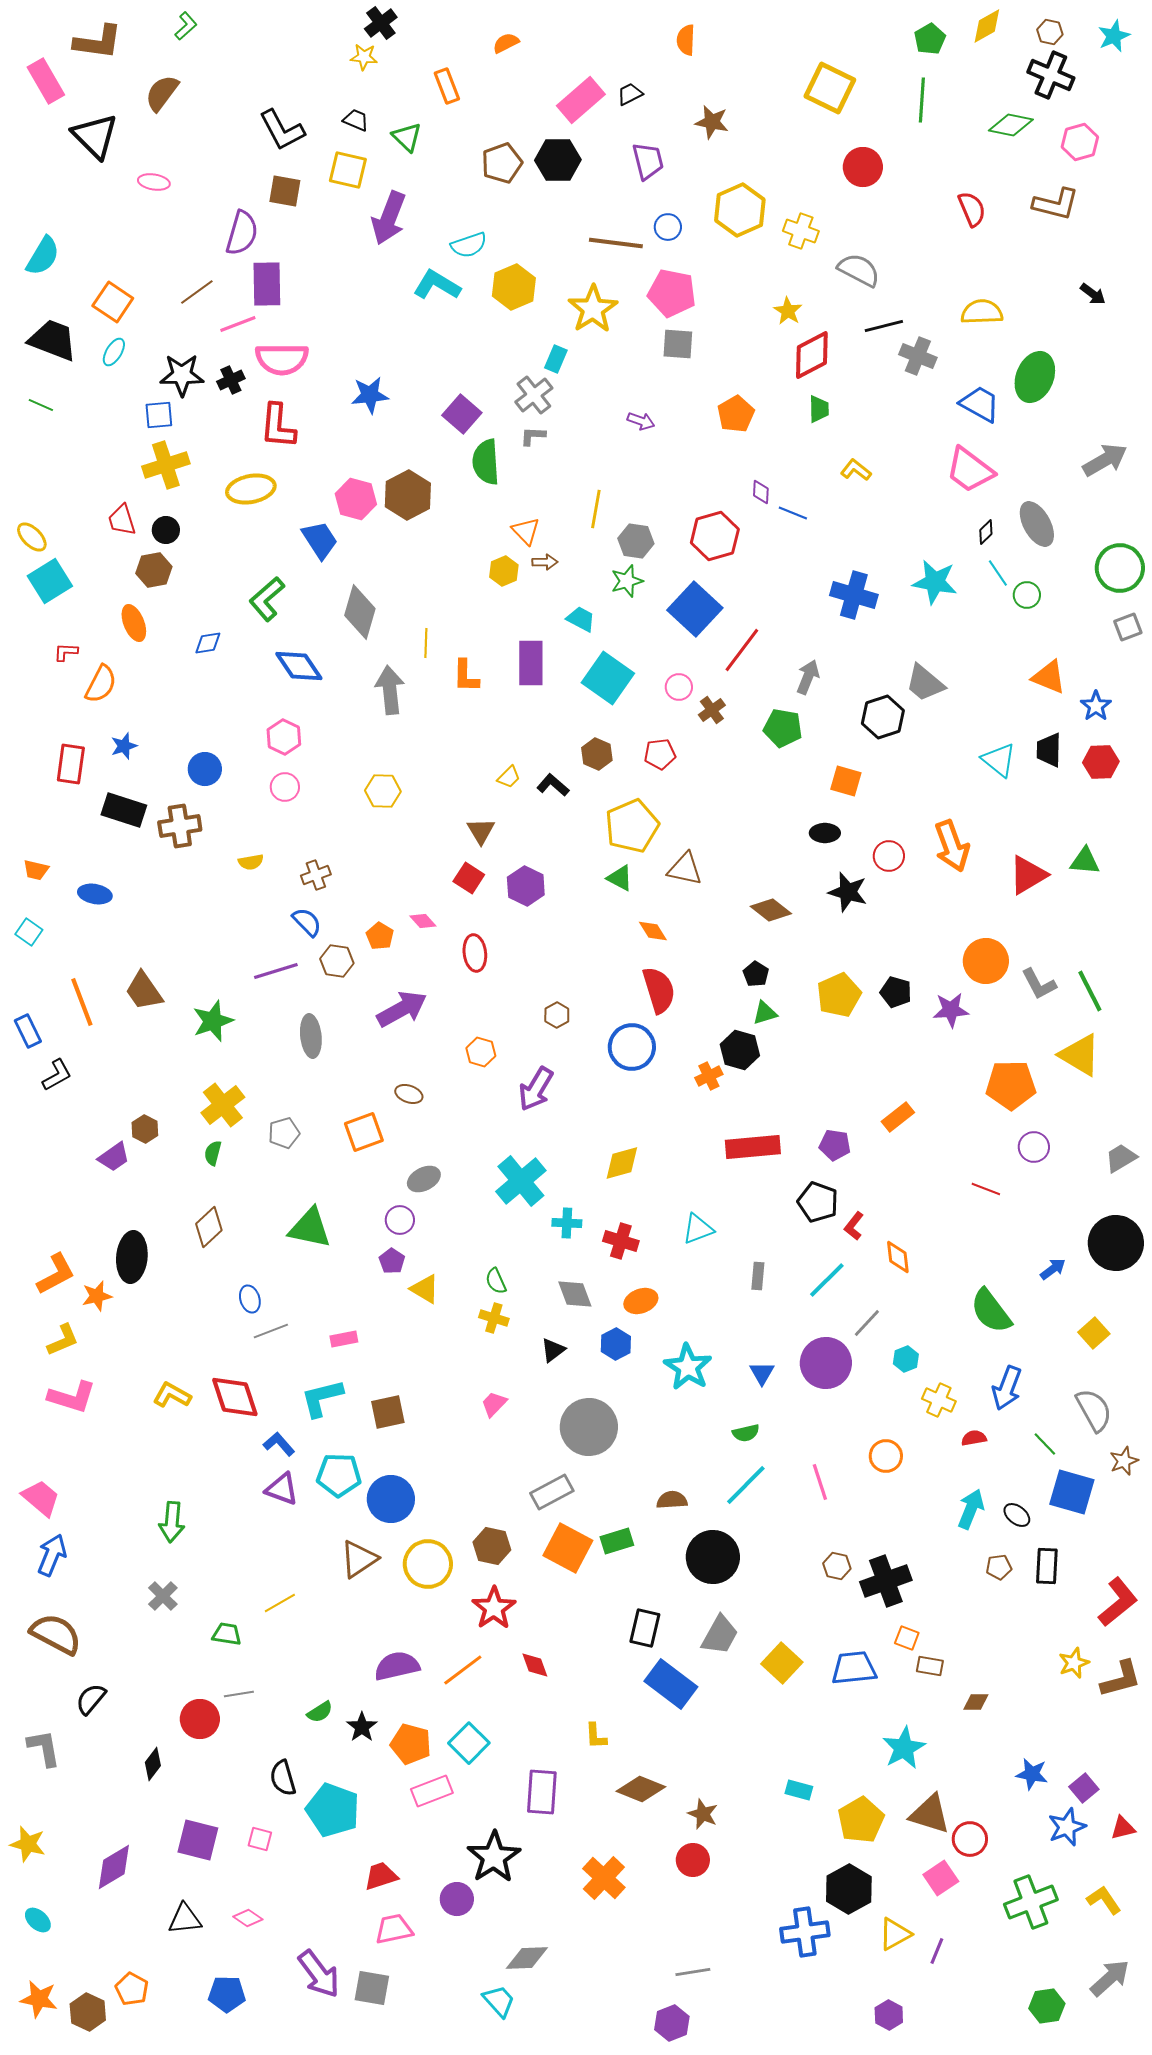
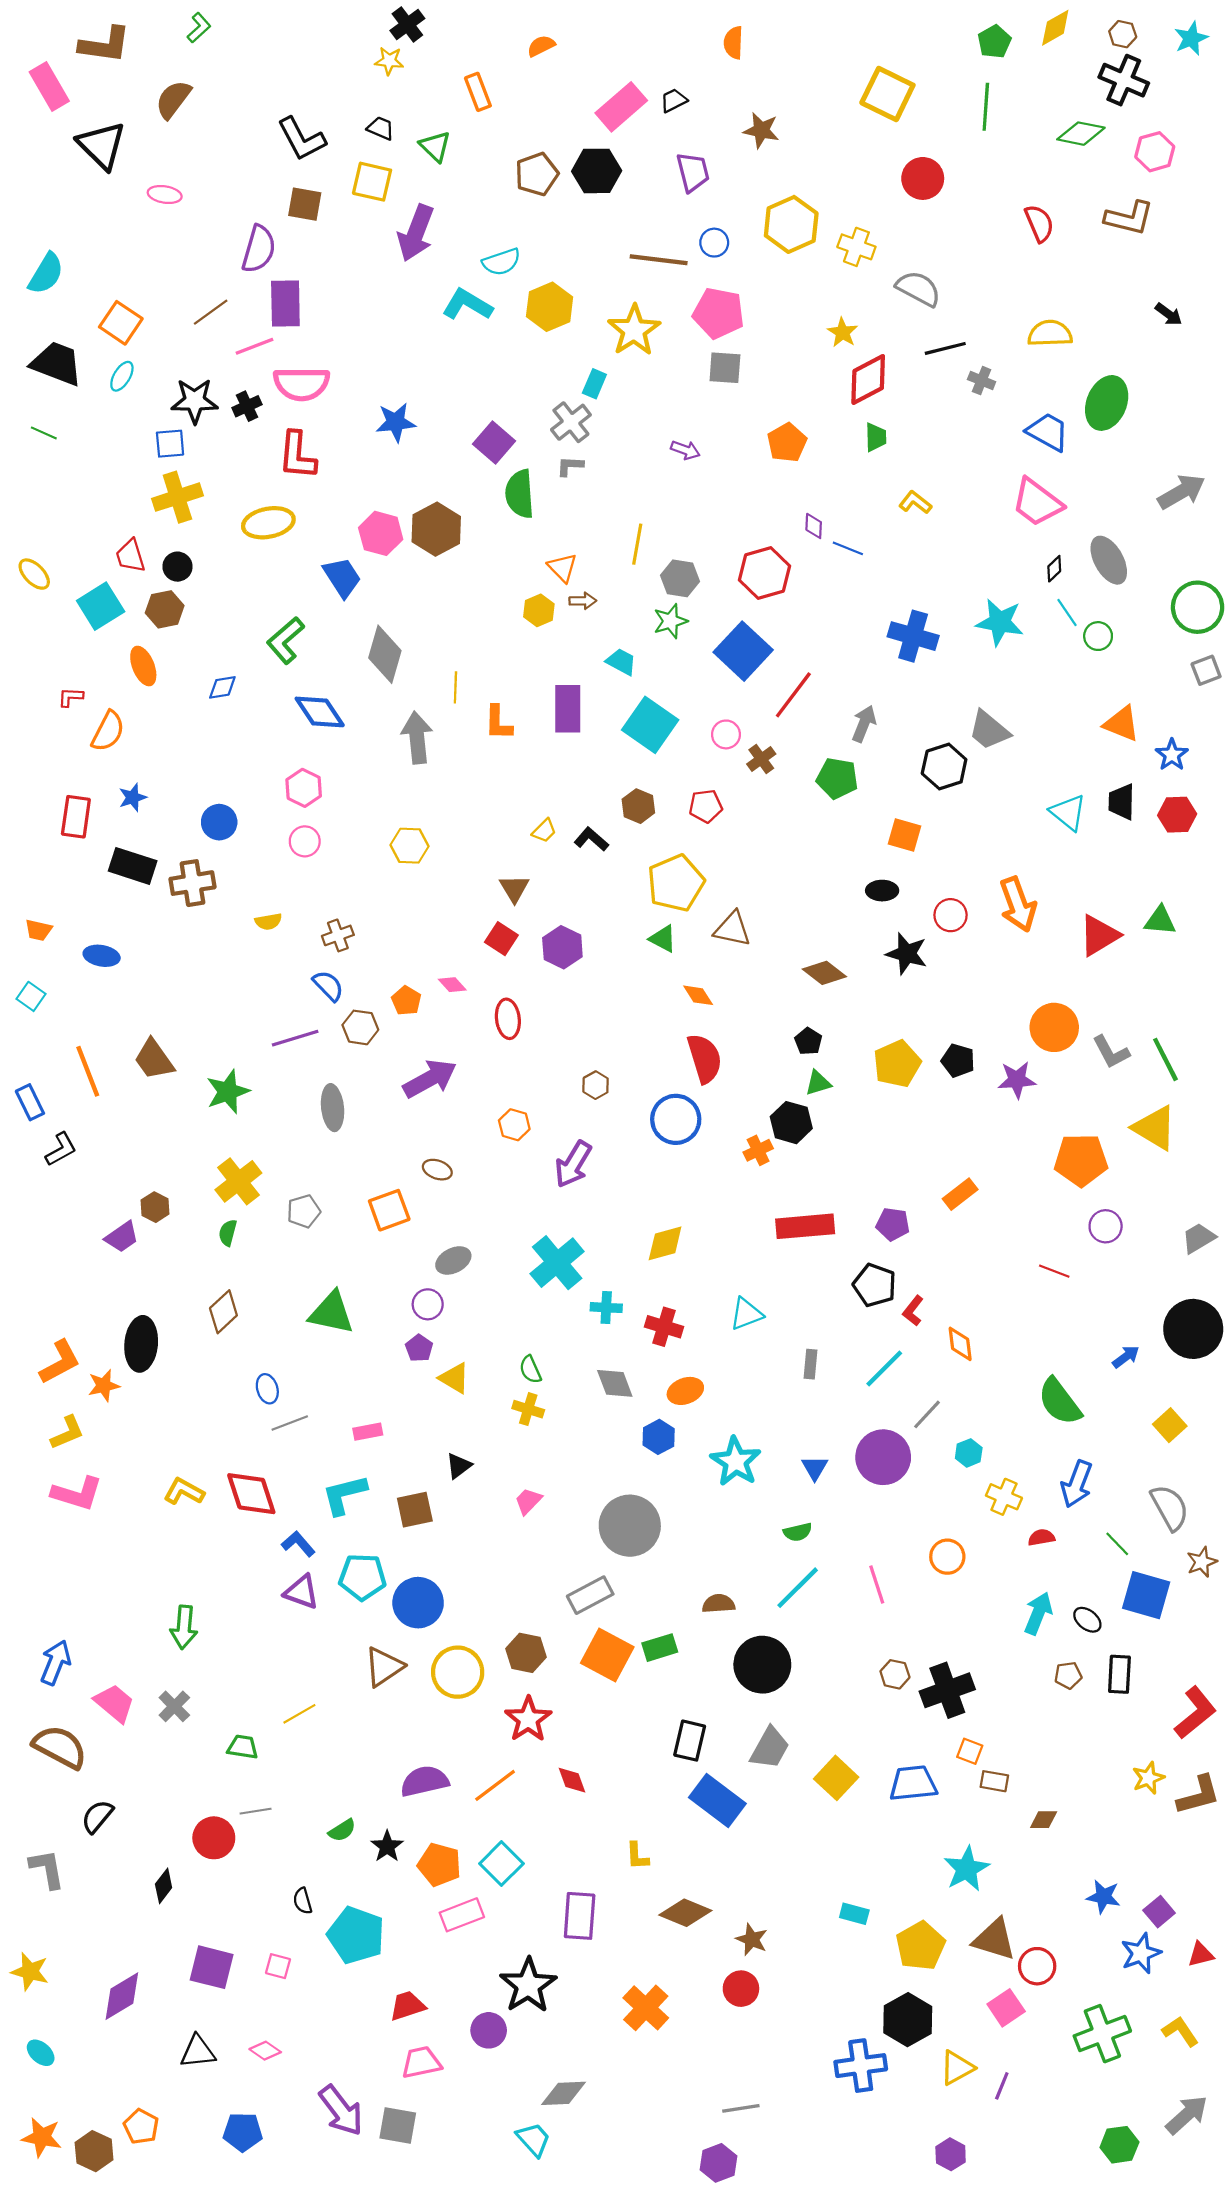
gray cross: (918, 356) -> (982, 381), size x0.7
cyan square: (50, 581) -> (101, 606), moved
black triangle: (553, 1350) -> (459, 1466), moved
pink trapezoid: (41, 1498) -> (114, 1703), moved
black semicircle: (283, 1778) -> (303, 1901), size x0.7

